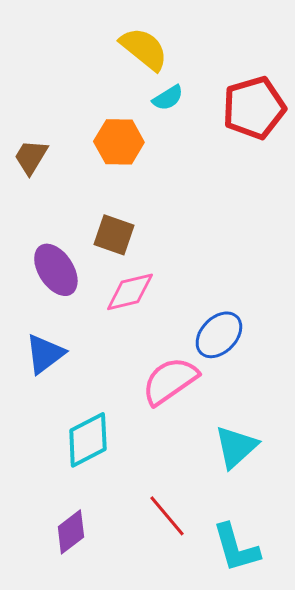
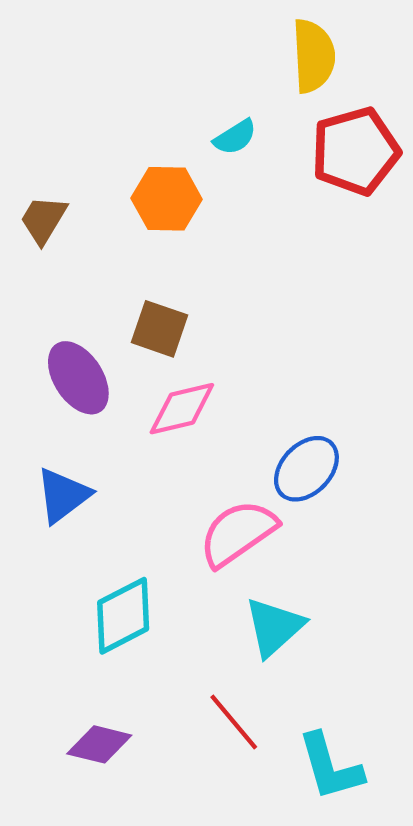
yellow semicircle: (144, 49) -> (313, 56), moved, turned 48
cyan triangle: (236, 447) -> (274, 627), moved
purple diamond: (71, 532) -> (99, 744), turned 51

